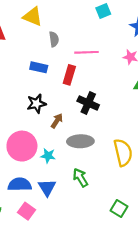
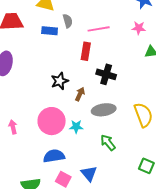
blue rectangle: (39, 67) -> (50, 31), moved
blue triangle: (47, 188) -> (89, 174), moved

